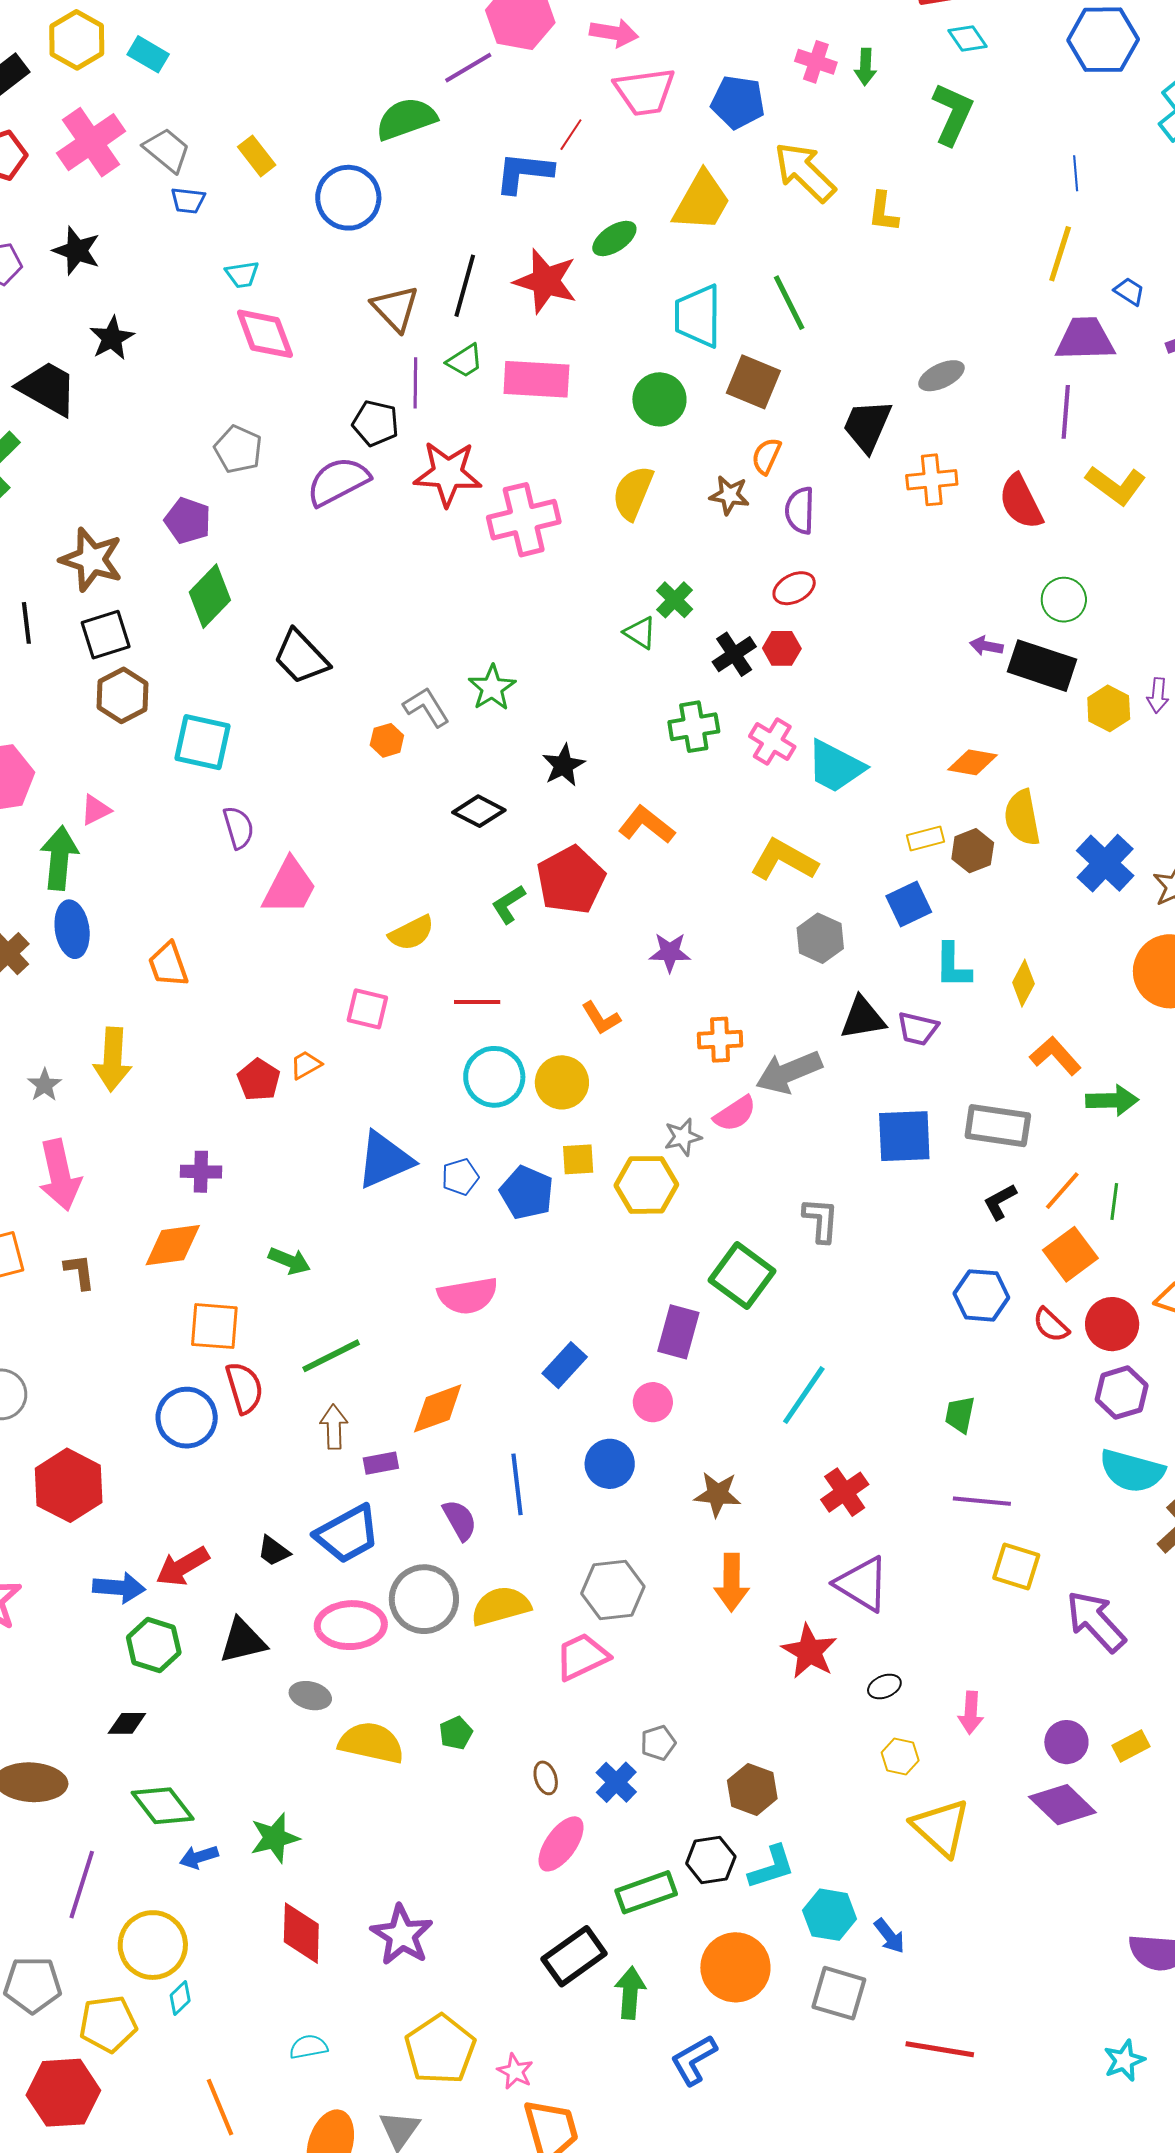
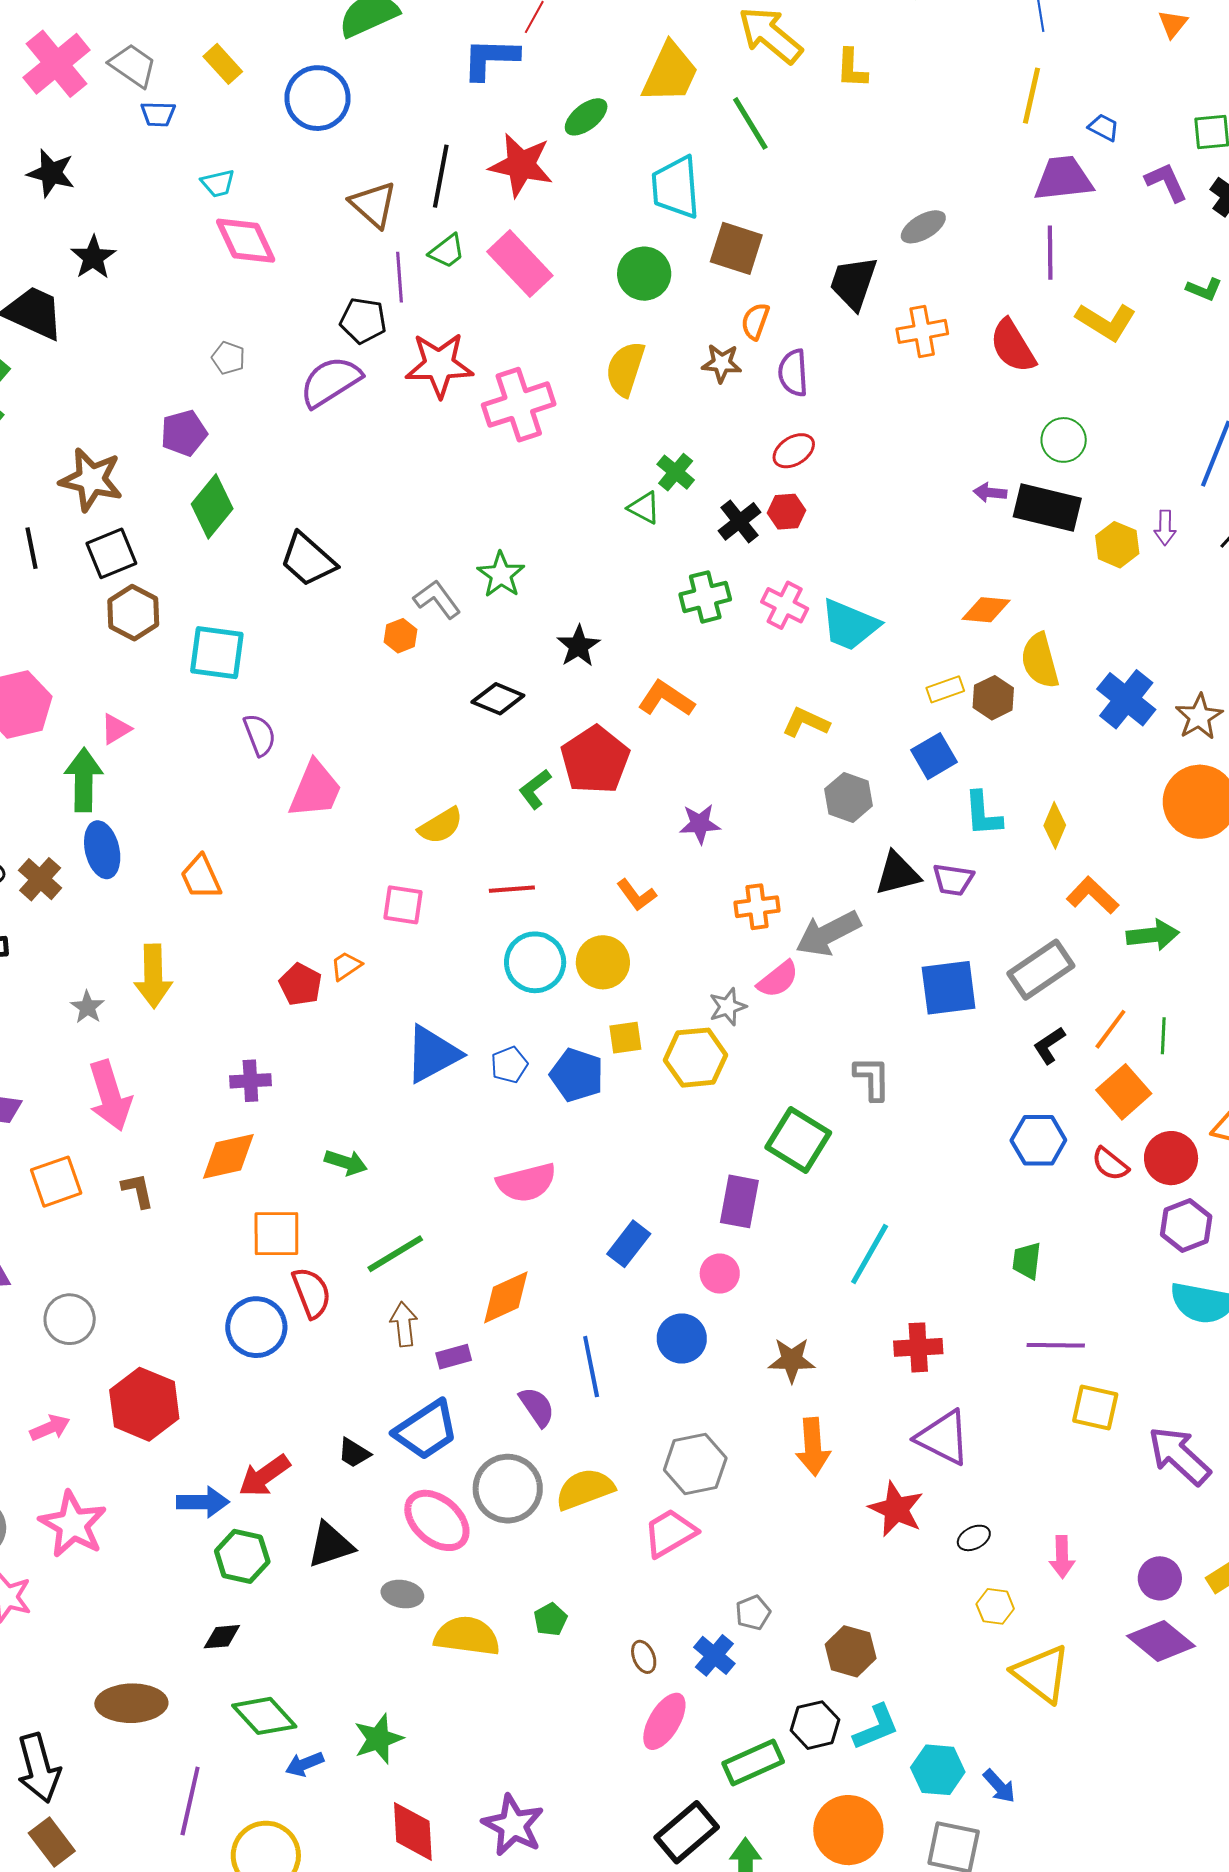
green line: (789, 303) -> (750, 123), moved
pink rectangle: (536, 379) -> (520, 264), turned 48
gray pentagon: (238, 449) -> (228, 358), size x0.7
purple pentagon: (188, 521) -> (184, 433), turned -30
yellow L-shape: (784, 860) -> (806, 722), size x0.7
gray rectangle: (998, 1126) -> (1041, 970), turned -38
red cross: (845, 1492) -> (918, 1347), turned 36
pink ellipse: (351, 1625) -> (437, 1520), turned 48

